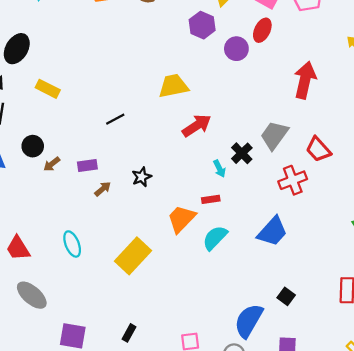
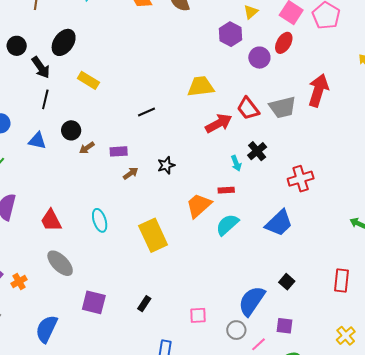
gray trapezoid: (274, 135) -> (283, 107), moved, turned -144
red trapezoid: (318, 149) -> (248, 108), moved
yellow rectangle: (133, 256) -> (153, 235), turned -72

